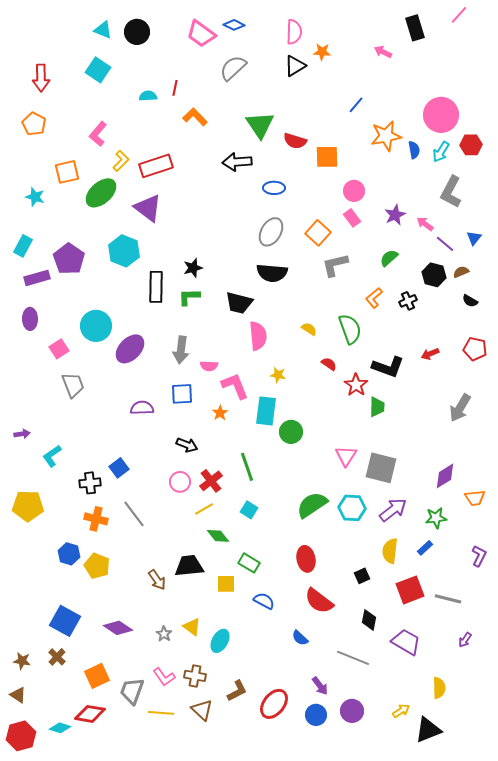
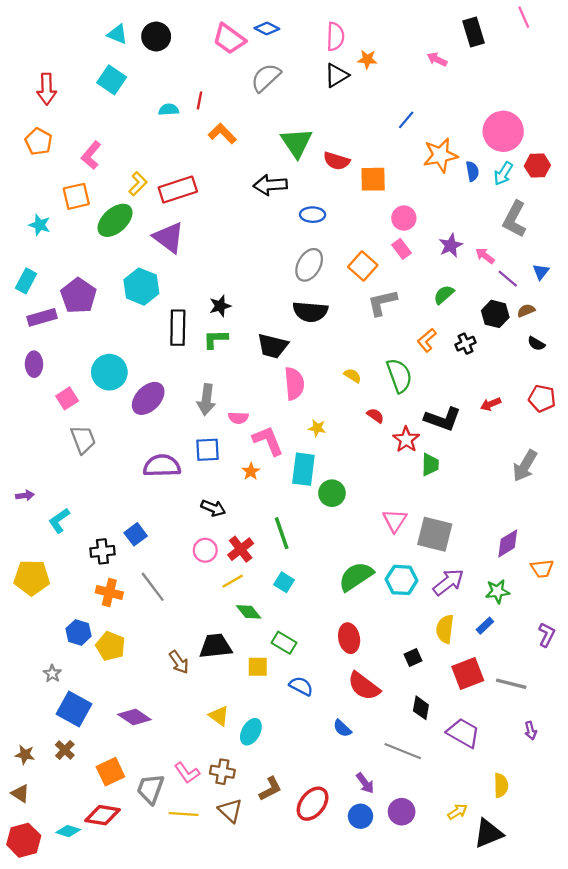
pink line: (459, 15) -> (524, 17), turned -66
pink L-shape: (98, 134) -> (91, 155), moved
purple semicircle: (142, 408) -> (162, 466), size x1.4
gray star: (164, 634) -> (52, 674), moved
purple arrow: (465, 640) -> (531, 731), turned -49

